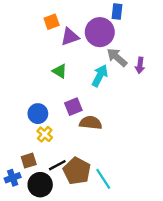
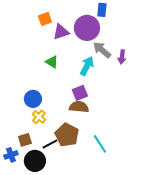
purple square: (73, 107) -> (80, 93), moved
brown pentagon: (77, 171) -> (67, 135), moved
cyan line: (103, 179) -> (100, 144), moved

